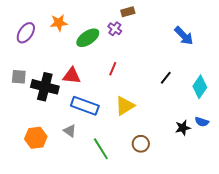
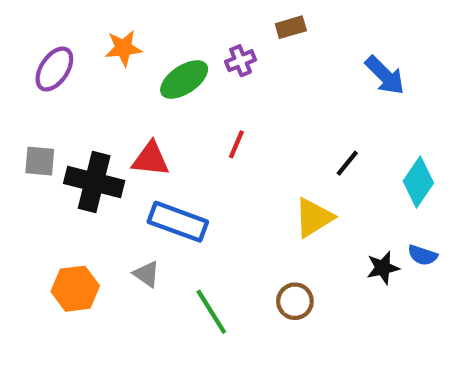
brown rectangle: (128, 12) -> (291, 27), moved
purple cross: (115, 29) -> (241, 61), turned 32
yellow triangle: (125, 106) -> (314, 218), moved

